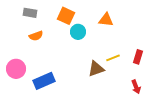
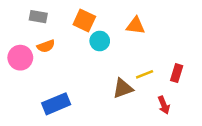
pink circle: (16, 69) -> (20, 58), moved
red arrow: (136, 87) -> (164, 105), moved

